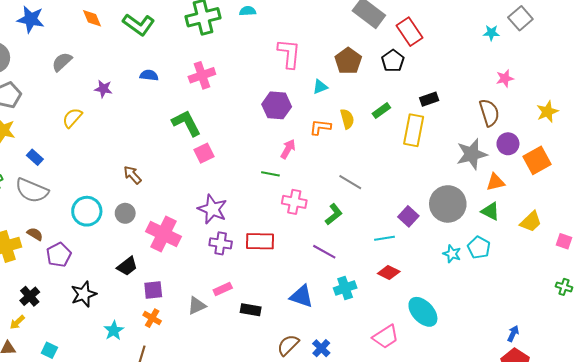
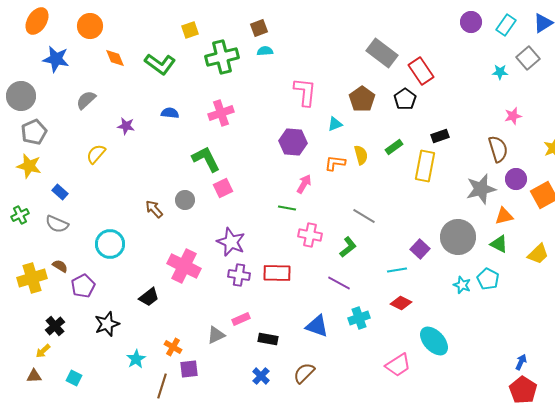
gray semicircle: (32, 190) -> (57, 224), size x0.7
gray circle: (125, 213) -> (185, 200), moved
purple square: (153, 290) -> (189, 369), moved
blue cross: (321, 348) -> (261, 376), moved

